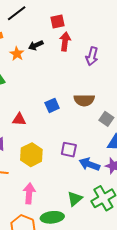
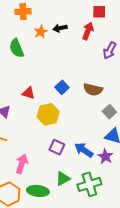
red square: (57, 21) -> (99, 12), moved
blue square: (52, 105) -> (62, 87), turned -32
purple square: (69, 150) -> (57, 147), moved
yellow hexagon: (31, 155) -> (48, 114), moved

